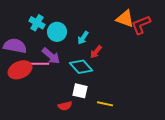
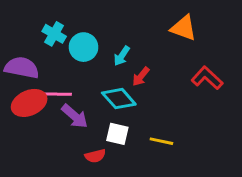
red L-shape: (141, 25) -> (207, 78), moved, turned 65
purple arrow: (51, 56) -> (75, 116), moved
yellow line: (105, 104) -> (161, 141), moved

